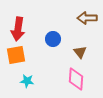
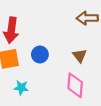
blue circle: (53, 39) -> (40, 54), moved

